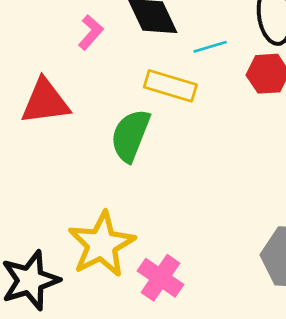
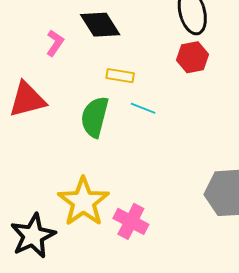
cyan line: (210, 47) -> (143, 108), moved, turned 45
yellow rectangle: (170, 86) -> (120, 76), size x0.7

